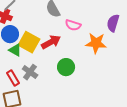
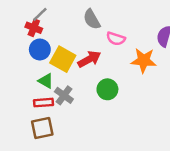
green triangle: (15, 50) -> (46, 81), moved
red rectangle: (13, 78) -> (43, 103), turned -63

